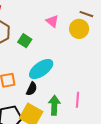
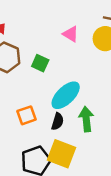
green arrow: (54, 105) -> (86, 119), moved

